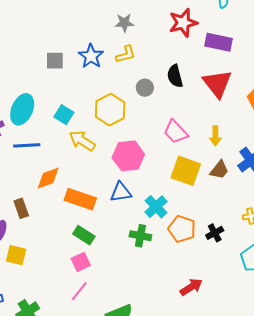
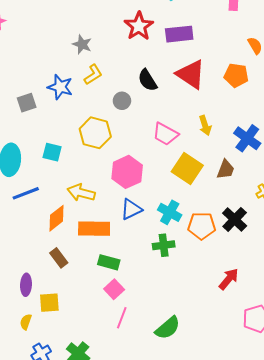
gray star: (124, 23) -> (82, 44), turned -30
yellow arrow: (82, 141) -> (81, 193), moved
brown trapezoid: (219, 170) -> (226, 170), moved
yellow square: (186, 171) -> (187, 168), turned 32
brown rectangle: (21, 208) -> (59, 258), moved
black cross: (215, 233) -> (235, 219), size x1.4

